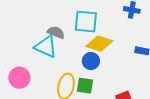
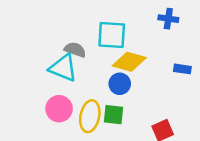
pink circle: (19, 78) -> (59, 109), moved

